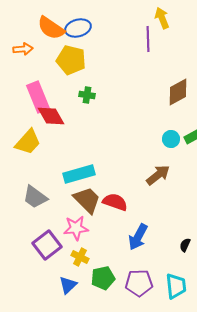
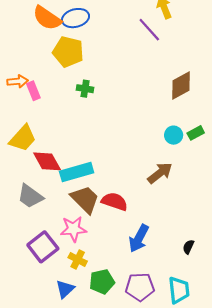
purple line: (148, 39) -> (149, 30), turned -40
orange arrow: (23, 49) -> (18, 81), moved
pink rectangle: (38, 97) -> (33, 91), size x0.6
red diamond: (51, 116) -> (47, 161), moved

